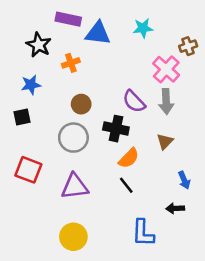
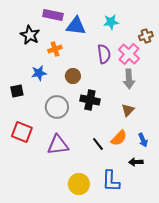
blue star: (31, 85) -> (39, 73), moved
purple semicircle: (134, 102) -> (104, 54), moved, turned -144
brown circle: (81, 104) -> (73, 76), moved
orange semicircle: (129, 158) -> (119, 138), moved
yellow circle: (73, 237) -> (79, 184), moved

